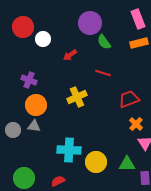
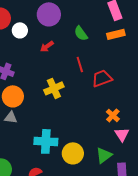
purple circle: (90, 23) -> (49, 14), moved
red line: (103, 73) -> (80, 64), turned 56
red trapezoid: (129, 99) -> (102, 78), moved
green triangle: (127, 164) -> (104, 155), turned -36

